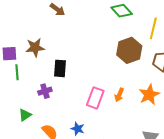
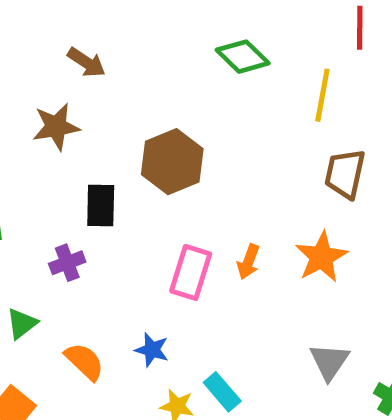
brown star: (35, 48) -> (56, 127), moved
brown hexagon: (129, 50) -> (172, 162), moved

